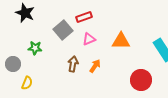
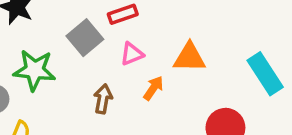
green star: (35, 48) -> (34, 70), size x1.6
orange arrow: (95, 66) -> (153, 88), moved

